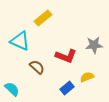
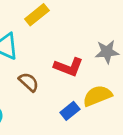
yellow semicircle: (87, 77) -> (97, 96), size x1.5

